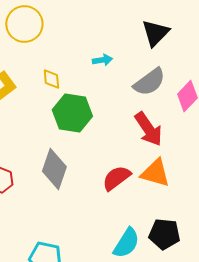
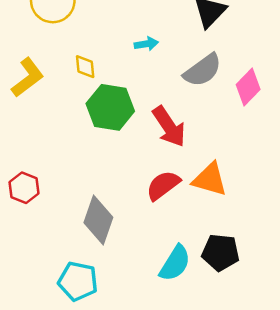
red arrow: (148, 129) -> (169, 127), moved
gray diamond: (54, 169) -> (98, 220), moved

